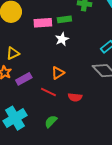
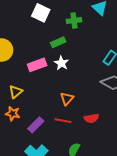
pink rectangle: (43, 23) -> (37, 65), moved
purple rectangle: (24, 79) -> (36, 125), moved

